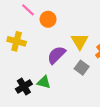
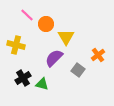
yellow triangle: (80, 41) -> (66, 37), moved
black cross: (24, 87) -> (23, 78), moved

